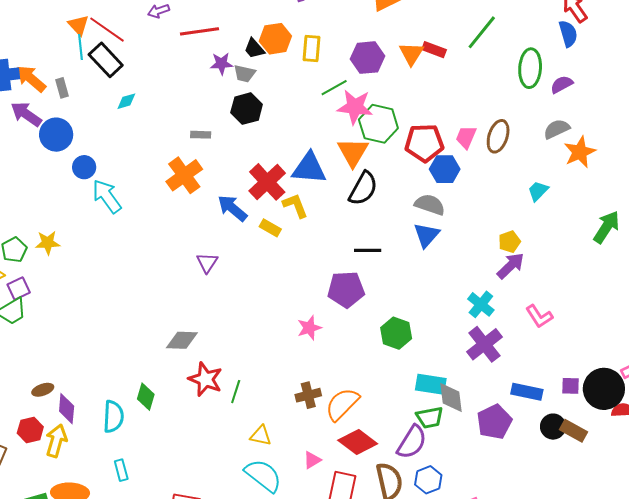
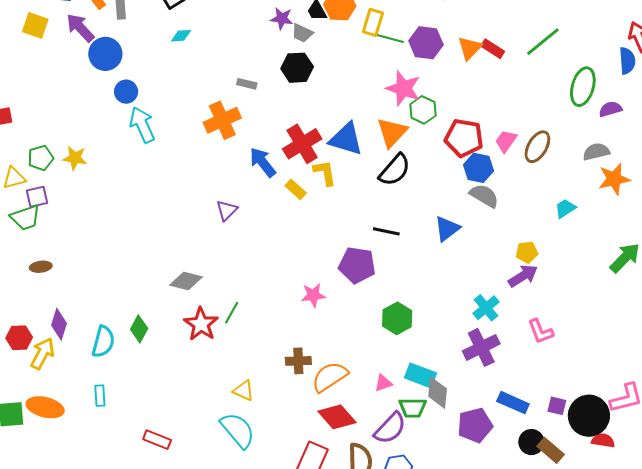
green line: (334, 88) -> (390, 39), moved, turned 32
green hexagon: (378, 124) -> (423, 110), size x0.7
gray semicircle: (430, 205) -> (484, 196), moved
brown ellipse: (43, 390) -> (41, 267), moved
green line: (236, 392) -> (232, 313), moved
pink triangle: (312, 460) -> (383, 383), moved

